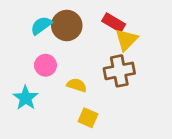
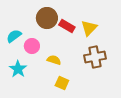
red rectangle: (114, 23) -> (67, 26), moved
cyan semicircle: (41, 25) -> (14, 36), moved
brown cross: (119, 71) -> (95, 57), moved

